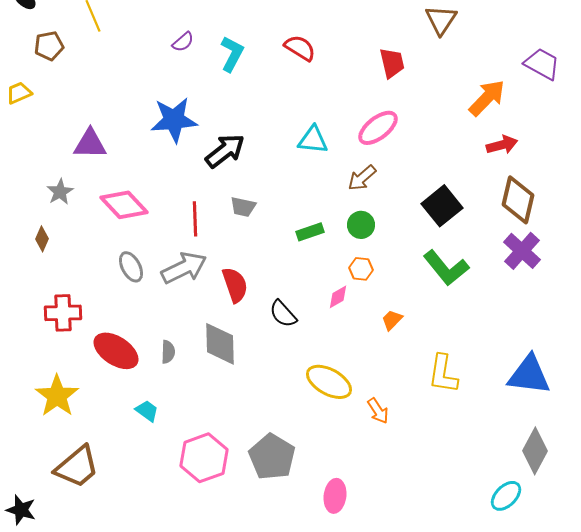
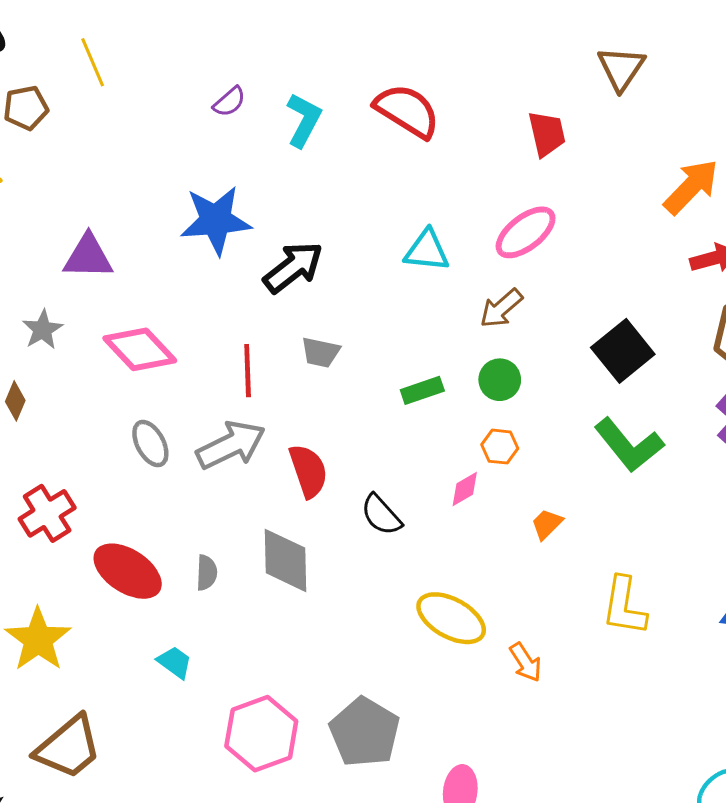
red semicircle: (300, 48) -> (407, 111), size x1.4
red cross: (63, 313) -> (47, 513), turned -30

